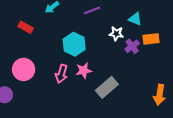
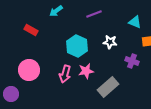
white star: (116, 34) -> (110, 42), moved
purple cross: (132, 46) -> (132, 61), moved, turned -32

